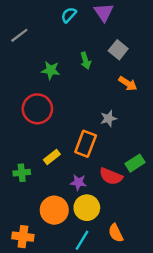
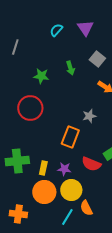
gray line: (19, 35) -> (15, 47), turned -35
yellow rectangle: (52, 157) -> (43, 168), moved, turned -40
green cross: (22, 173) -> (17, 161), size x1.6
orange semicircle: (116, 233) -> (86, 208), moved

